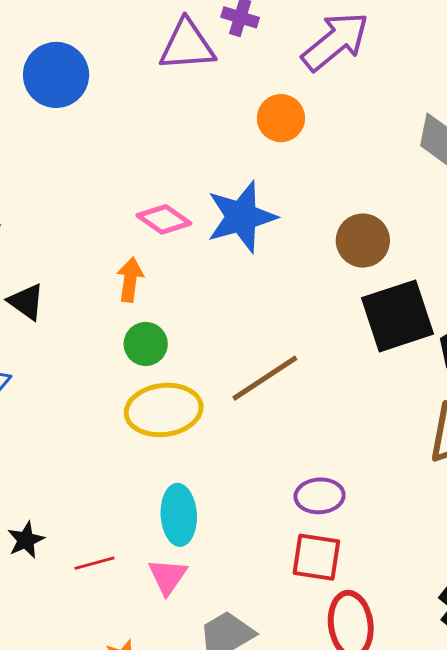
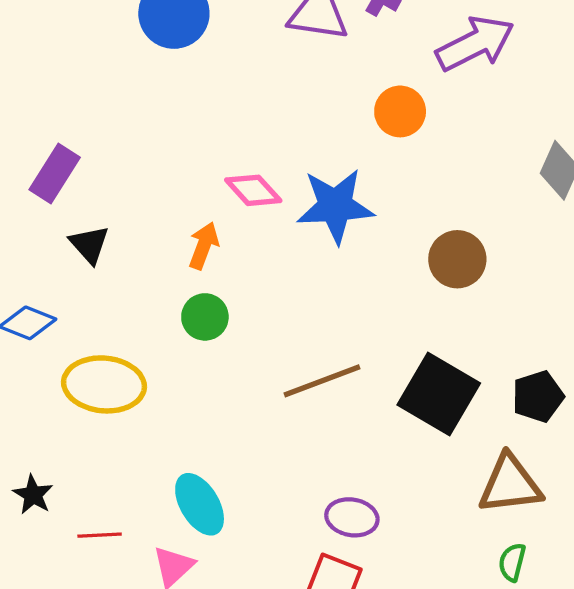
black square: (397, 316) -> (439, 394), moved, turned 36
yellow ellipse: (164, 410) -> (104, 384), moved
cyan ellipse: (179, 515) -> (200, 504), turned -40
black star: (26, 540) -> (33, 495), turned -30

